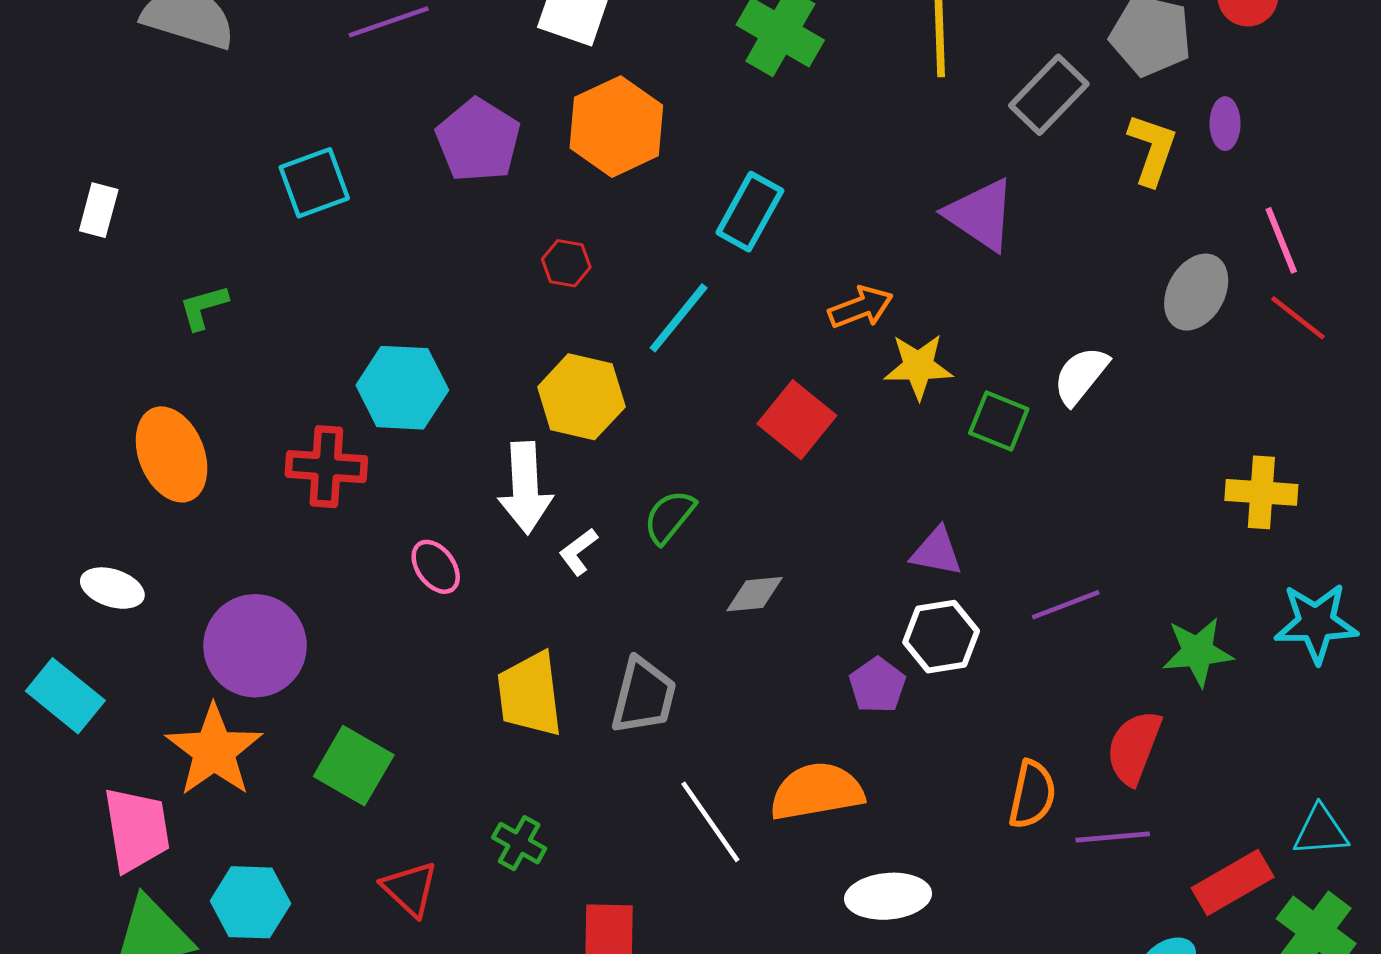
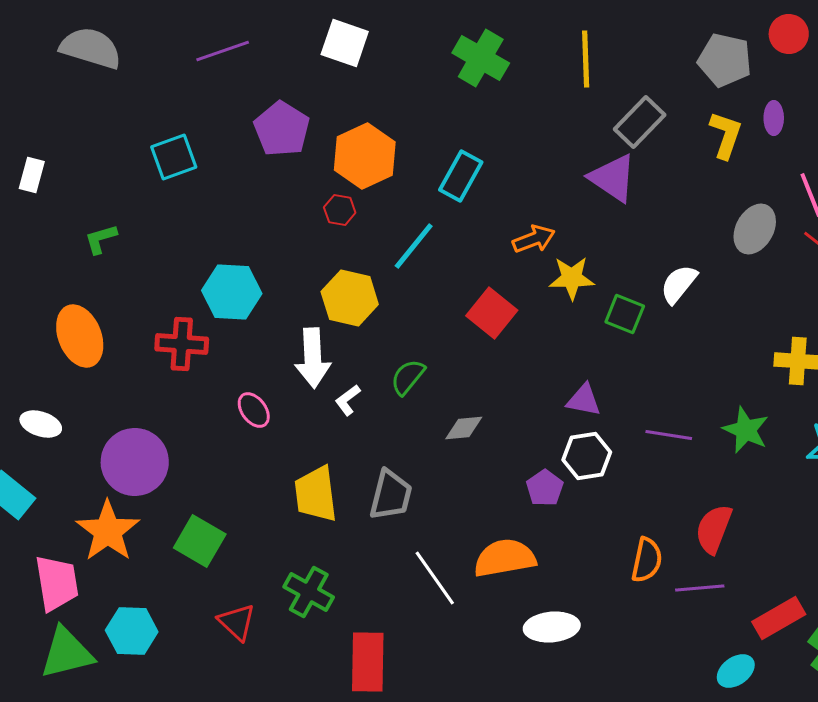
gray rectangle: (1049, 95) -> (640, 122), moved
orange hexagon: (616, 127) -> (365, 156), moved
purple line: (1066, 605) -> (669, 435), turned 30
green star: (1198, 652) -> (746, 430), moved, turned 30
green cross: (519, 843) -> (309, 592), size x1.4

